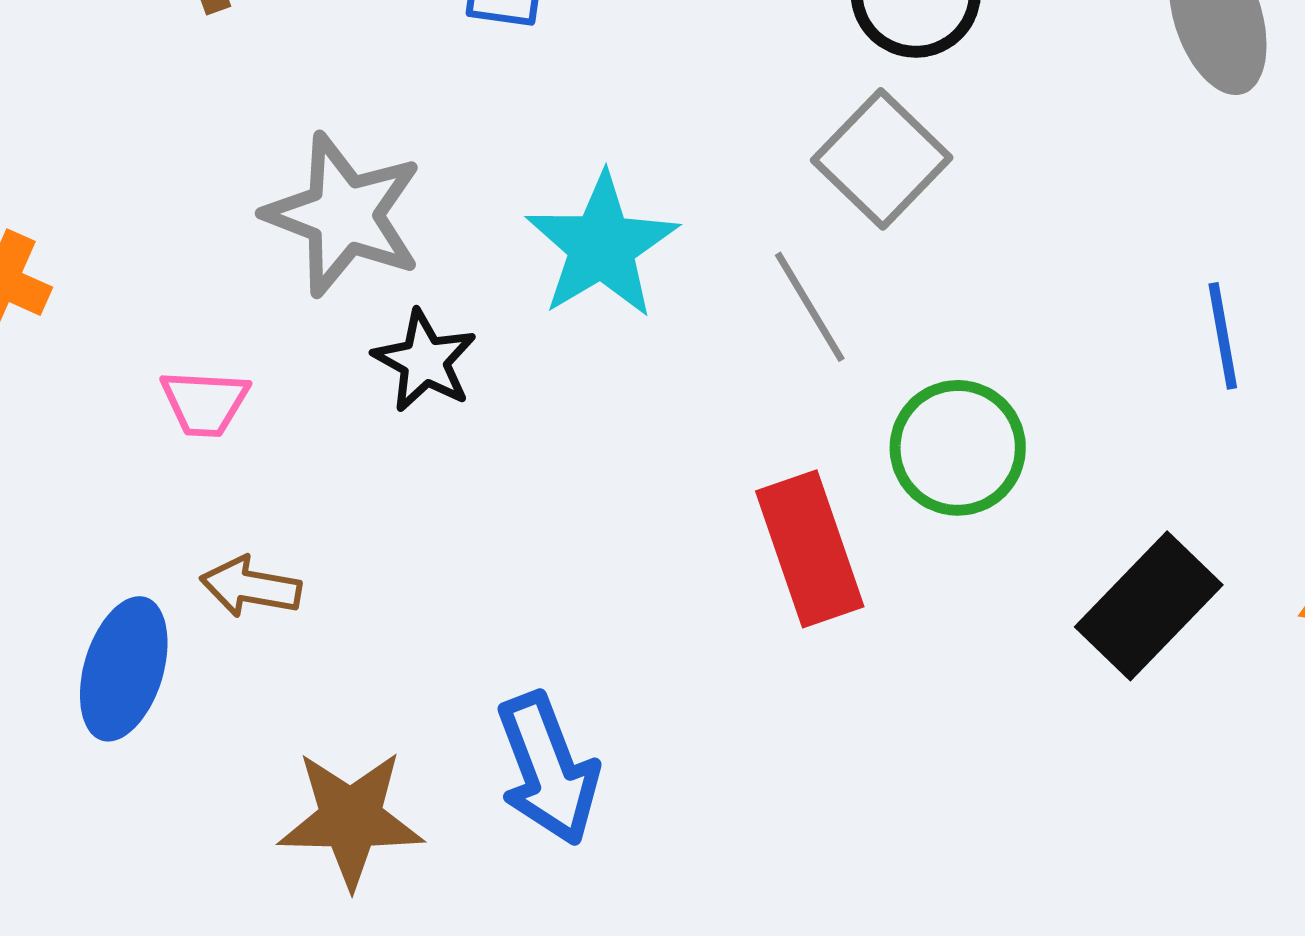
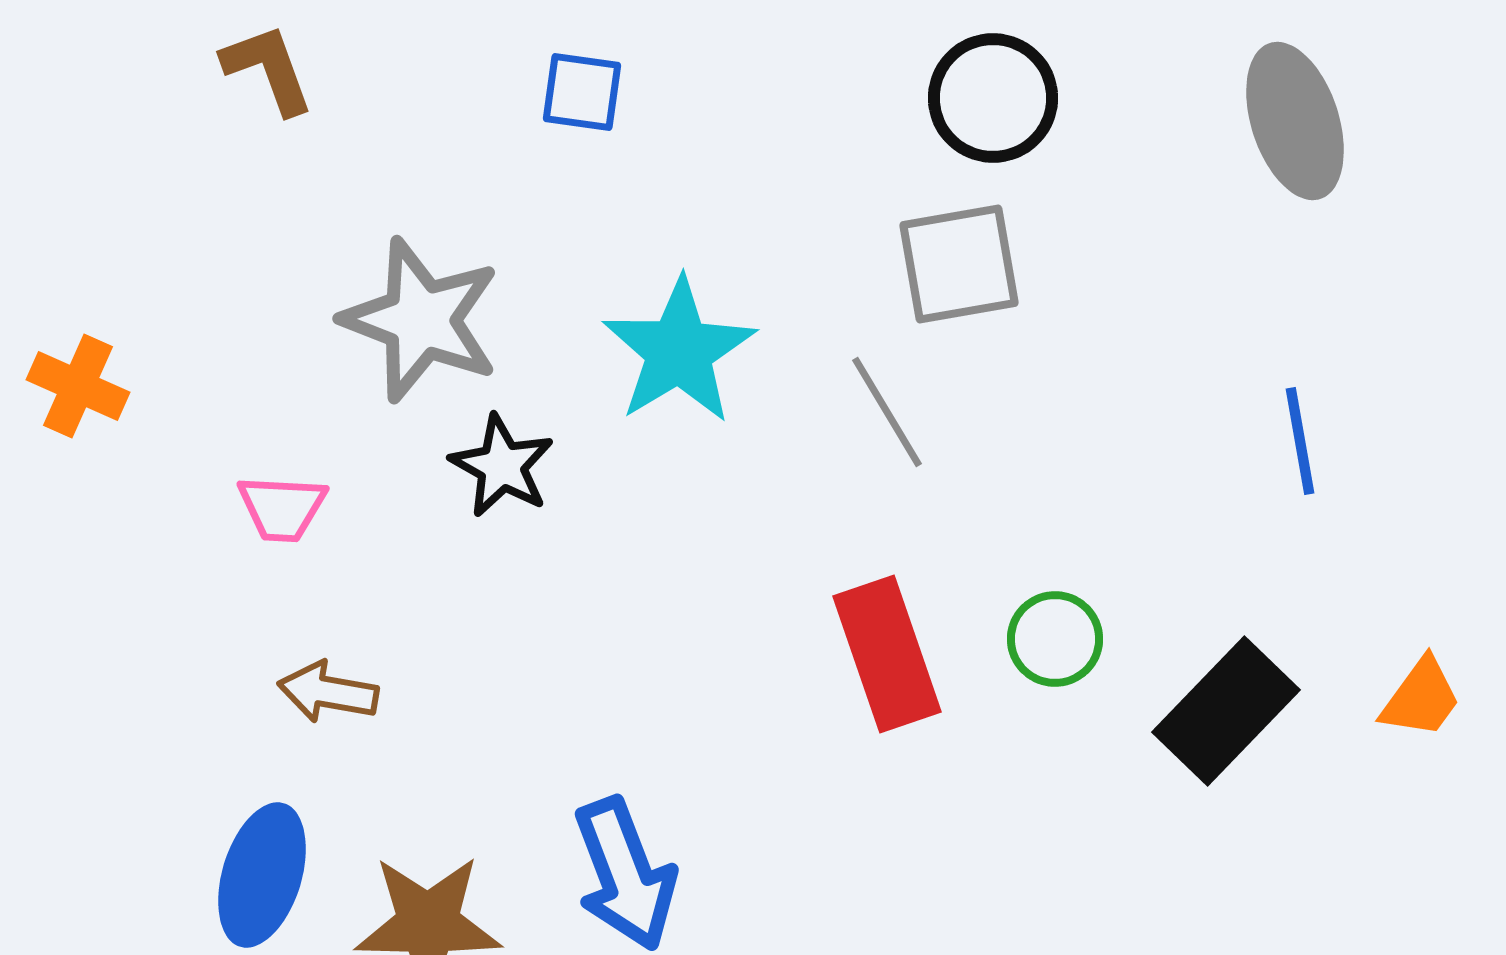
gray square: (882, 159) -> (959, 264), turned 36
green circle: (958, 448) -> (1055, 639), moved, size x0.7
blue ellipse: (124, 669) -> (262, 875), moved

